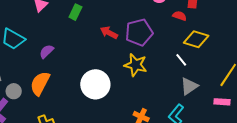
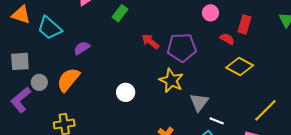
white line: (181, 60) -> (217, 121), moved, turned -40
white circle: (95, 84) -> (126, 92), size x0.6
gray triangle: (189, 86) -> (199, 102), moved, turned -30

